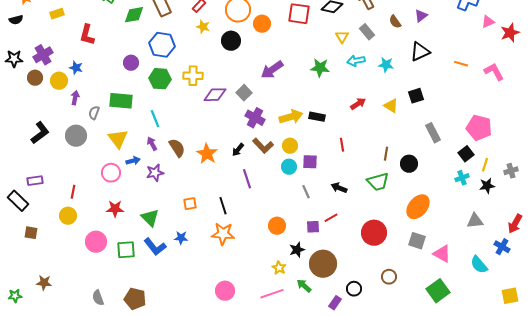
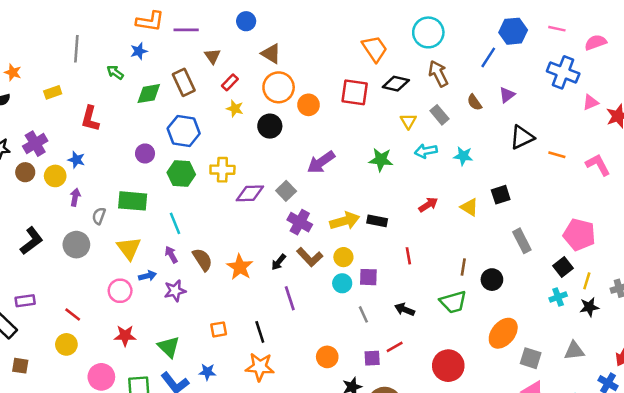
black triangle: (420, 52) -> (522, 137), moved
red line: (73, 192) -> (73, 314), turned -64
gray square: (417, 241) -> (531, 358), moved

